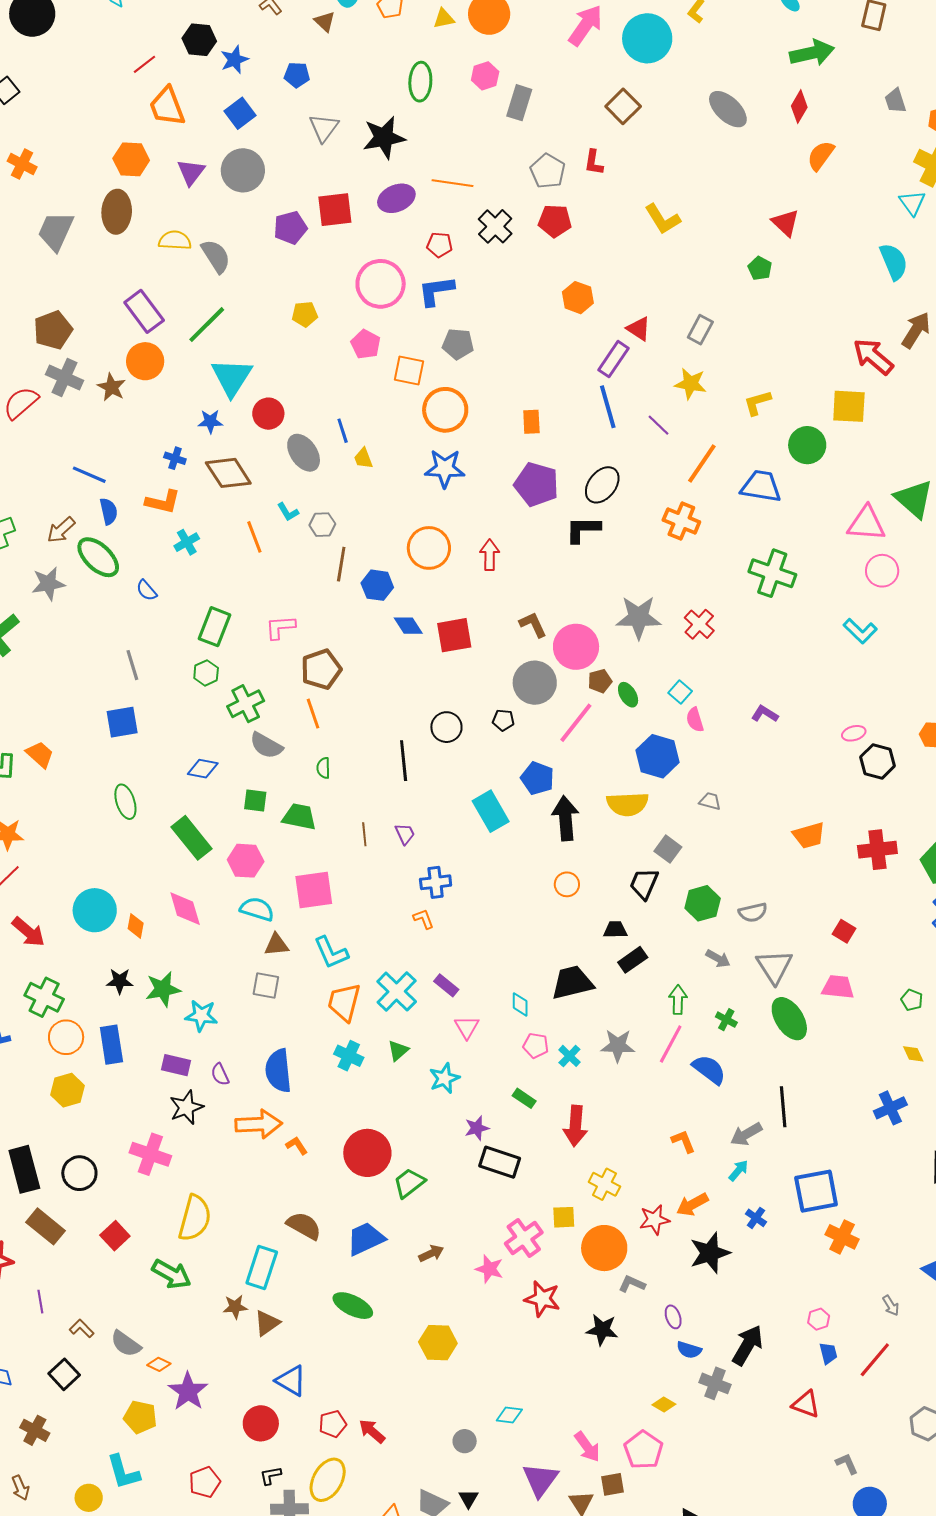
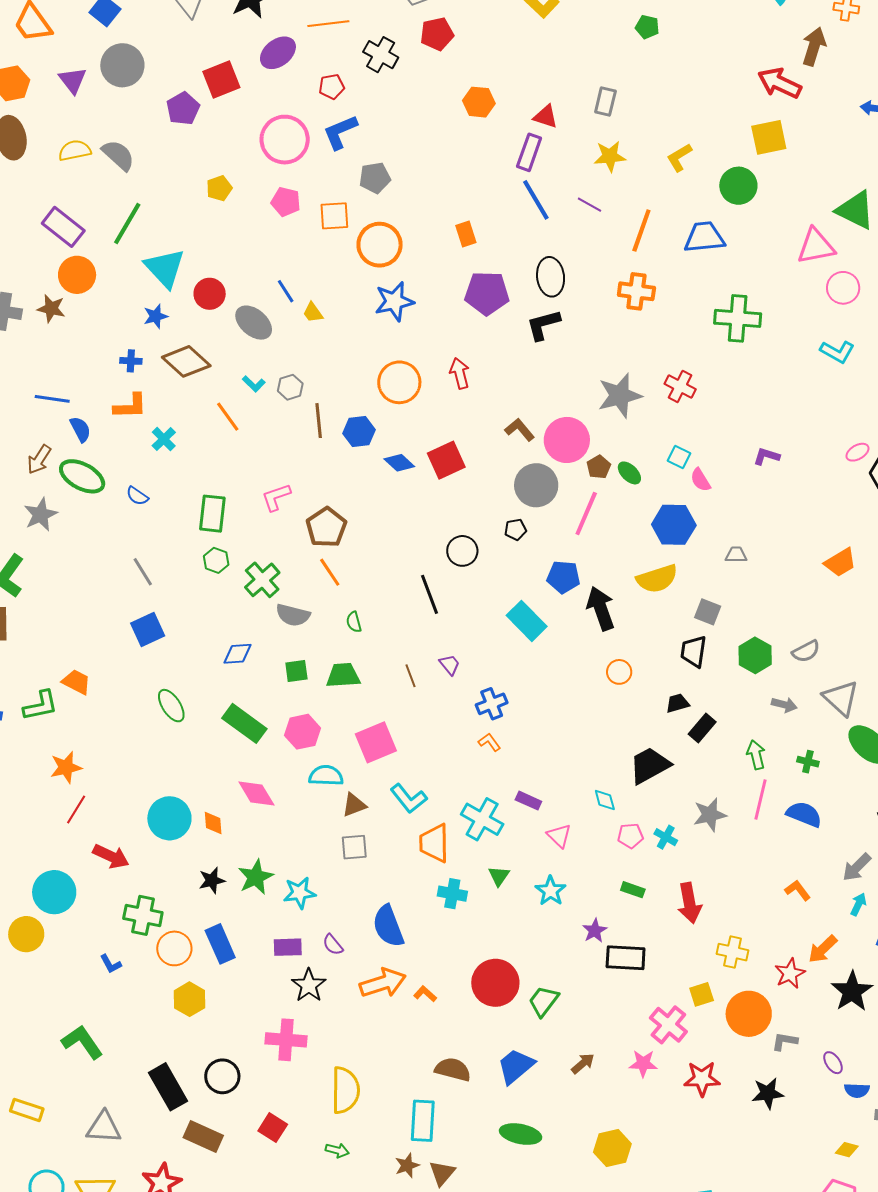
black ellipse: (602, 485) -> (551, 277), turned -30
green arrow: (171, 1274) -> (337, 1150), size x0.6

